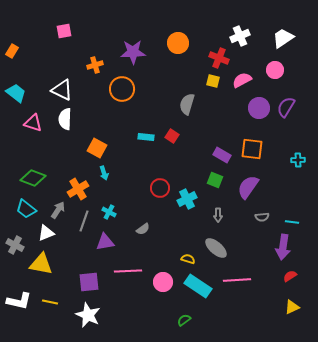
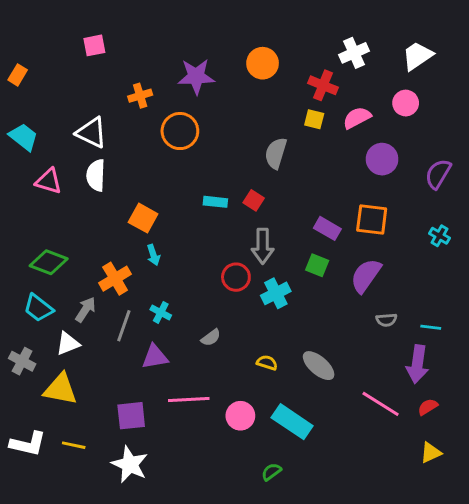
purple semicircle: (286, 107) -> (438, 174), moved
cyan cross: (298, 160) -> (440, 236), turned 32
gray arrow: (218, 215) -> (263, 246), moved, size x1.6
yellow semicircle: (188, 259) -> (267, 363), moved
pink line: (237, 280) -> (381, 404), moved, turned 36

